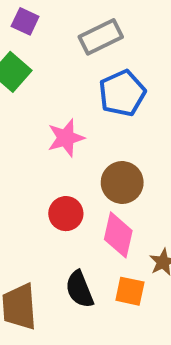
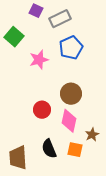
purple square: (25, 21) -> (36, 11), moved
pink star: (66, 138) -> (39, 60), moved

